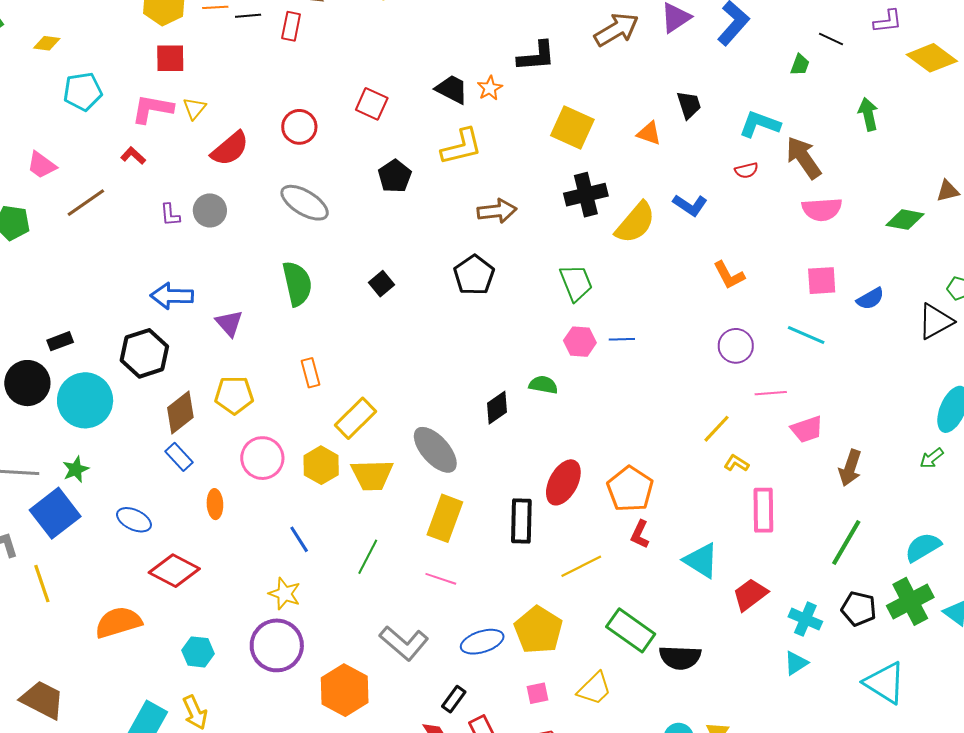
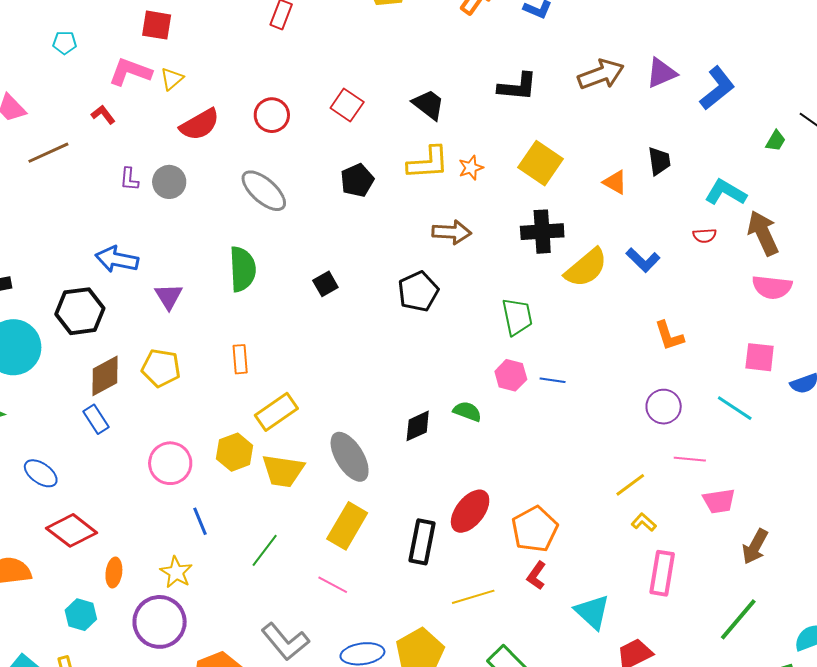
orange star: (490, 88) -> (471, 168), moved
cyan pentagon: (83, 92) -> (65, 43), size x0.6
pink circle: (262, 458) -> (170, 463), moved
orange ellipse: (215, 504) -> (114, 572), moved

